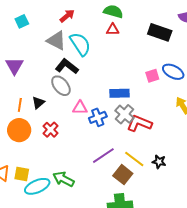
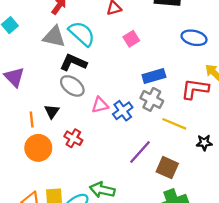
pink square: (152, 76) -> (131, 39), moved
blue rectangle: (119, 93) -> (154, 76), moved
red L-shape: (139, 123) -> (195, 89), moved
yellow line: (134, 159) -> (174, 124), moved

